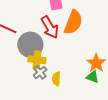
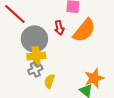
red arrow: (50, 27) -> (59, 28), size x0.6
yellow cross: (37, 60) -> (36, 56), turned -30

